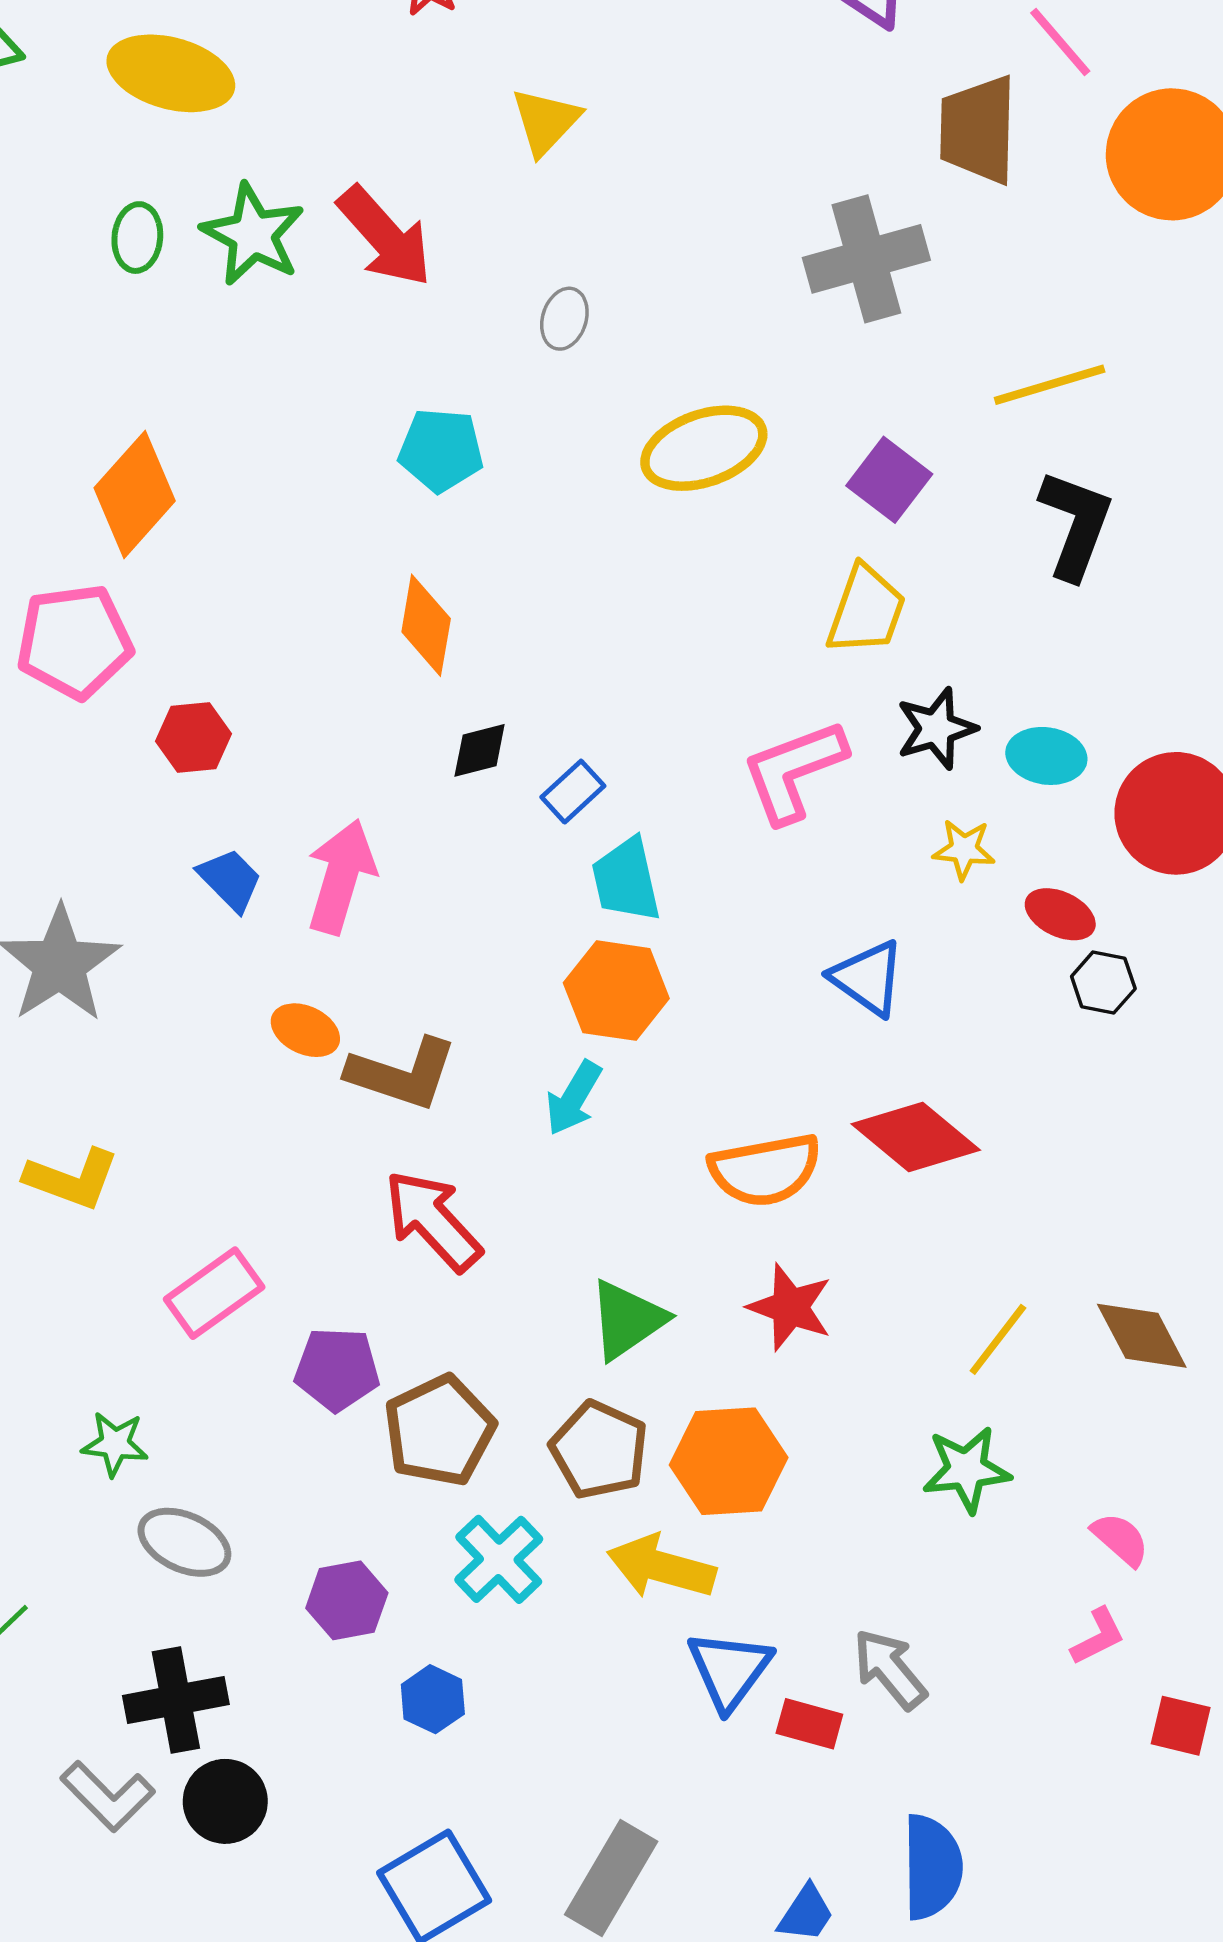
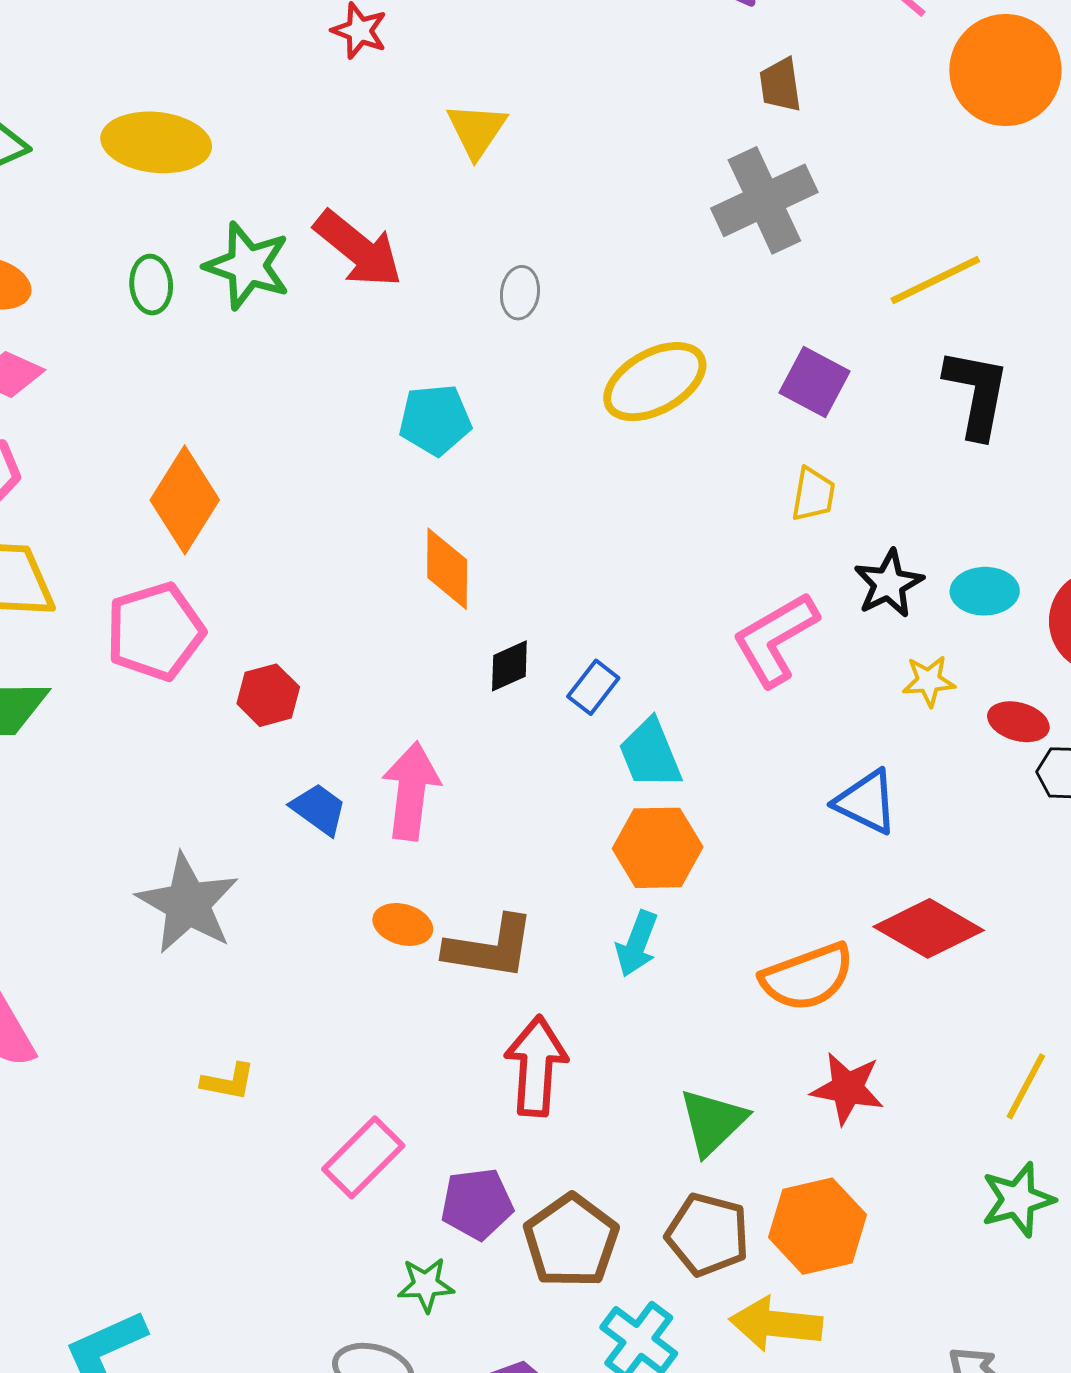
brown trapezoid: (978, 130) -> (780, 85), moved, size x0.6
yellow trapezoid: (866, 610) -> (813, 494), size x0.7
yellow L-shape: (72, 1179) -> (228, 1082), size x0.7
red arrow: (433, 1221) -> (536, 1066), turned 56
green star: (115, 1444) -> (426, 1285), moved

